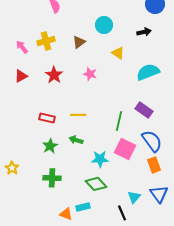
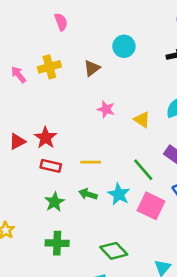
yellow triangle: (118, 53) -> (142, 120), moved
red star: (54, 75) -> (46, 138), moved
red triangle: (21, 76) -> (17, 141), moved
green line: (119, 121) -> (143, 170), turned -54
cyan star: (100, 159) -> (119, 194), moved, turned 30

